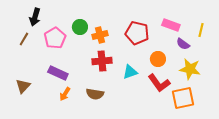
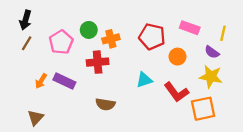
black arrow: (35, 17) -> (26, 20), moved
purple semicircle: (183, 44) -> (212, 52), moved
orange circle: (158, 59) -> (177, 57), moved
red cross: (102, 61) -> (98, 62), moved
brown triangle: (23, 86) -> (35, 118), moved
orange arrow: (65, 94) -> (41, 81), moved

